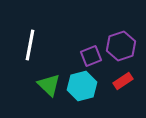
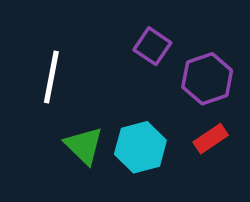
purple square: (91, 56) -> (152, 46), moved, turned -35

